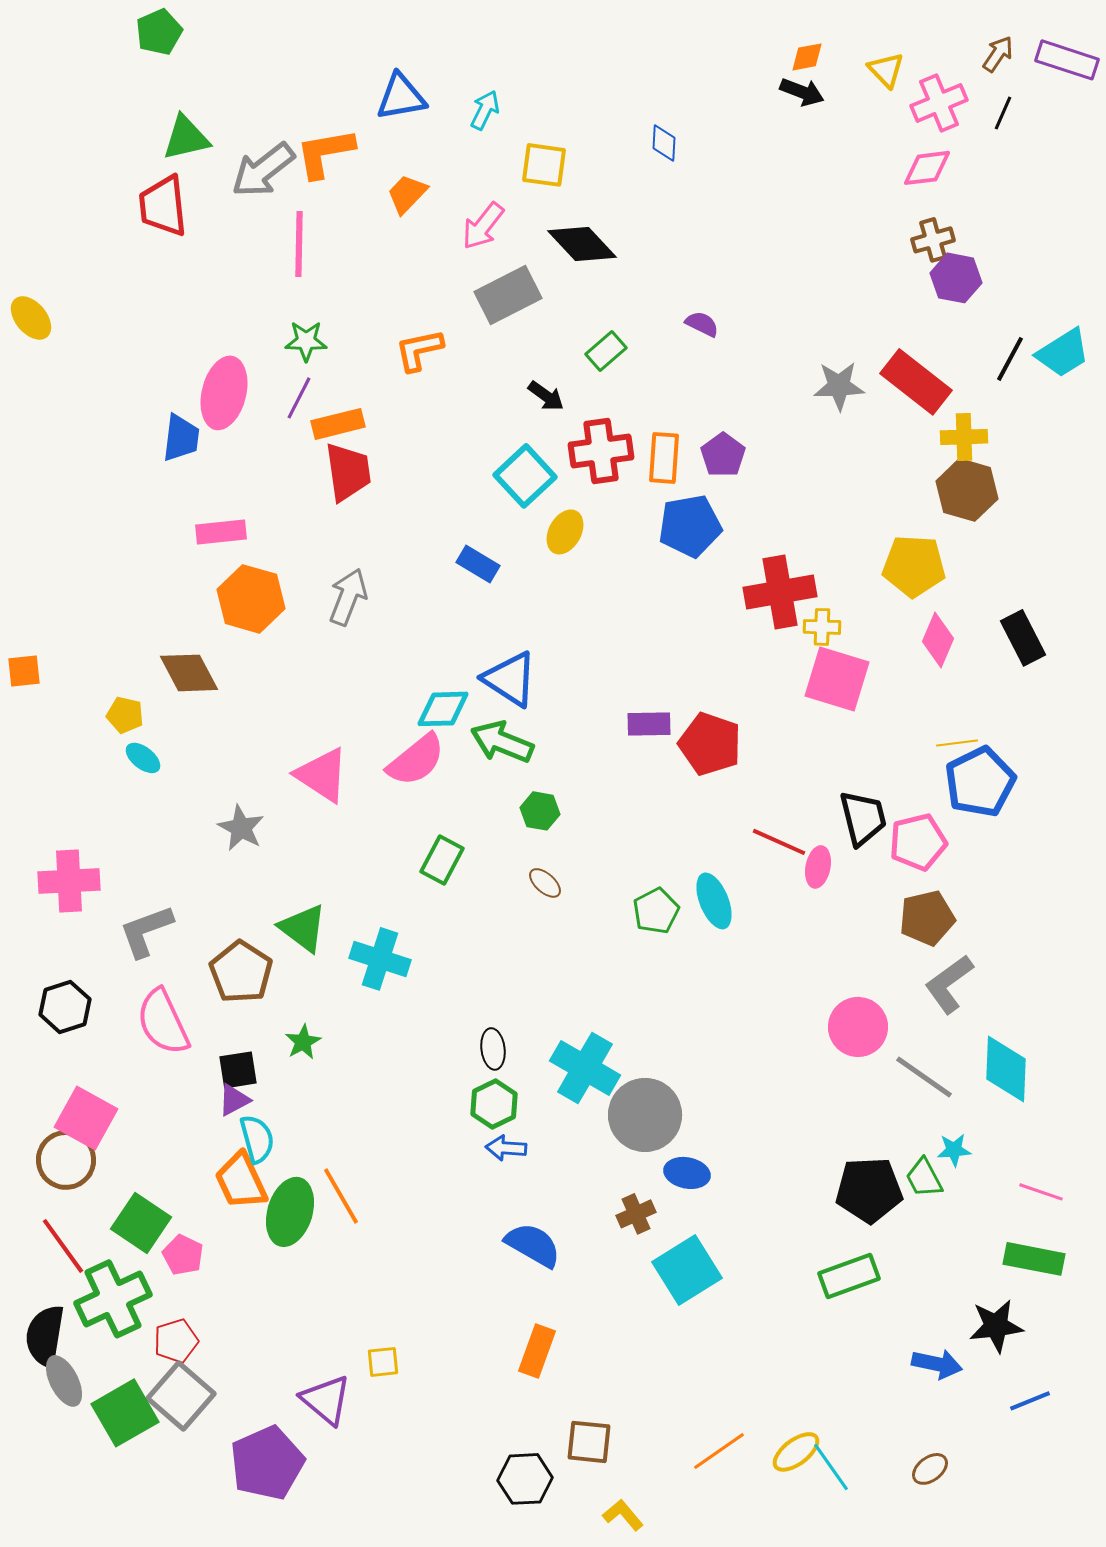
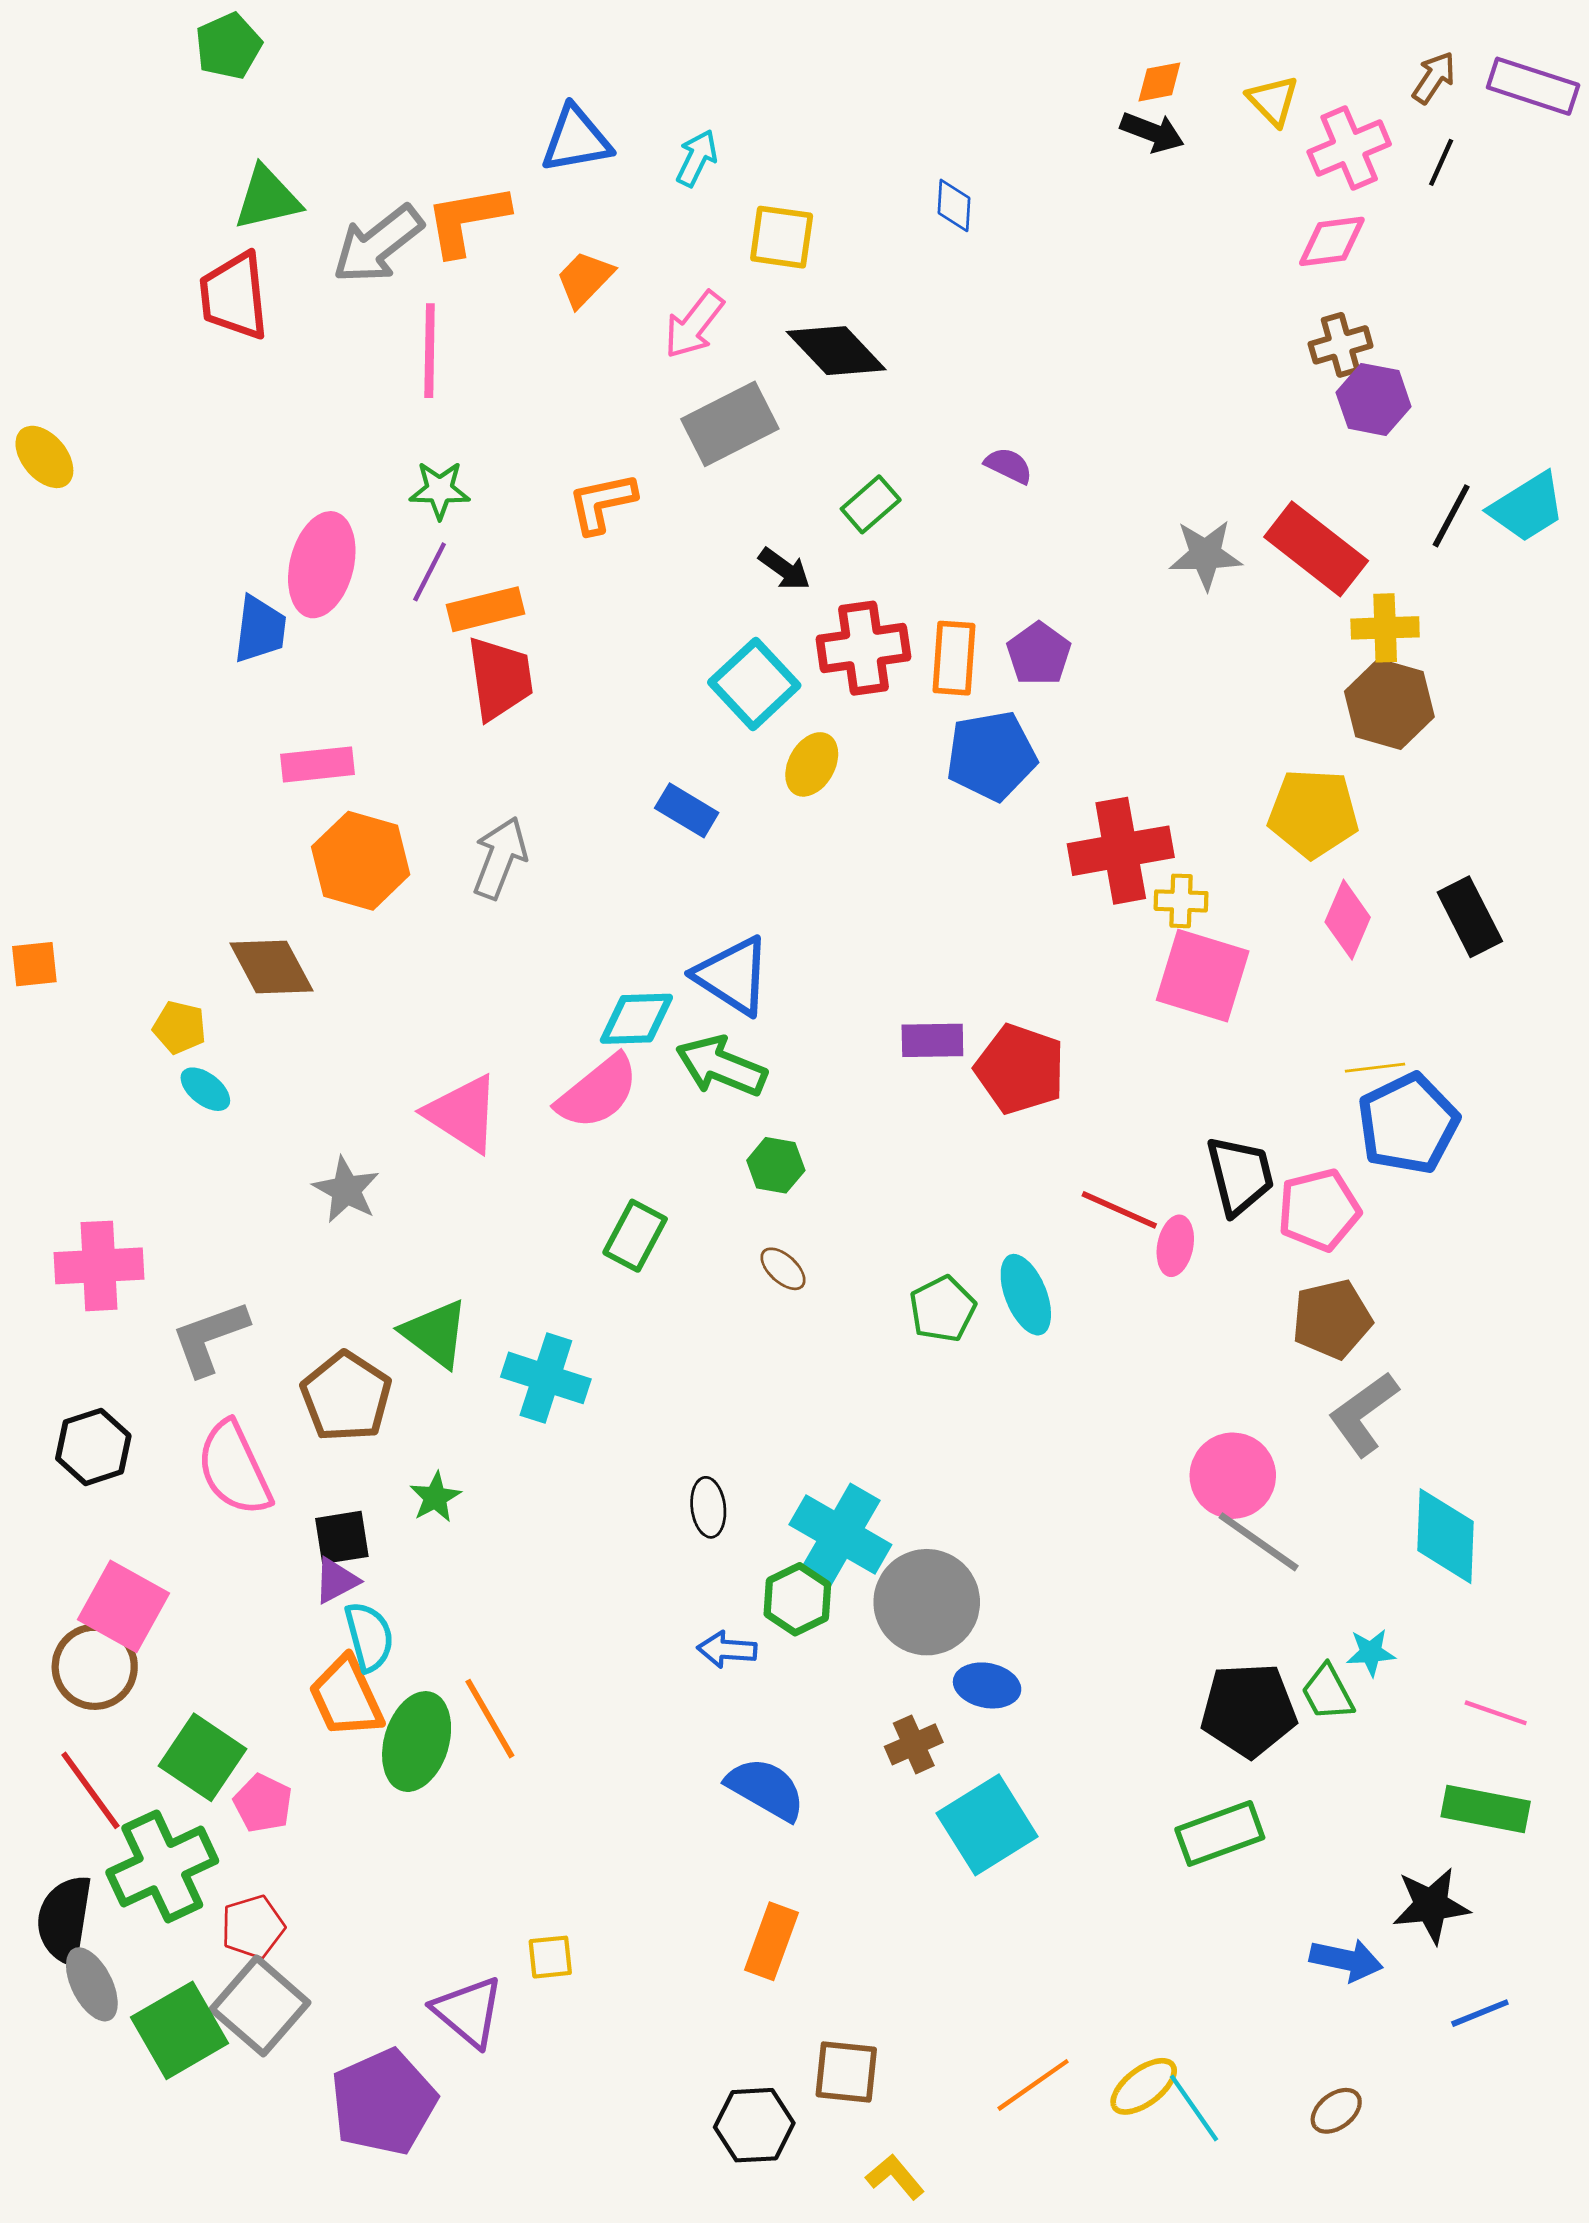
gray line: (924, 1077) -> (1259, 1542), moved
green hexagon: (494, 1104) -> (797, 1599), moved

